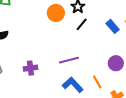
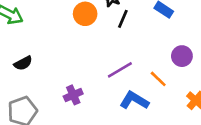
orange line: (97, 82) -> (158, 79), moved

